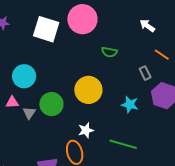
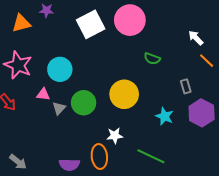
white square: (46, 29) -> (91, 24), turned 36
orange line: (162, 55) -> (207, 61), moved

